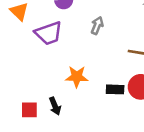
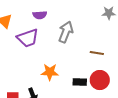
gray arrow: (97, 26) -> (66, 32), size x1.5

